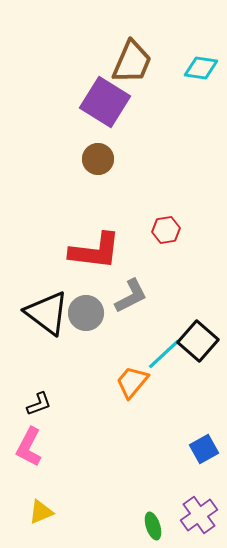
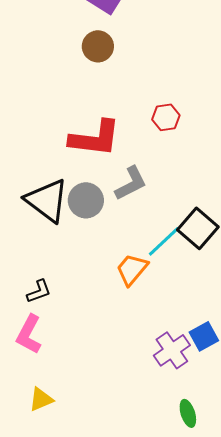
purple cross: (199, 515) -> (172, 350), moved
green ellipse: (153, 526) -> (188, 413), moved

